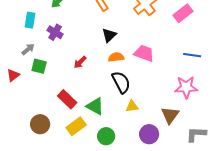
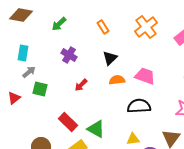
cyan rectangle: (30, 20) -> (23, 53), moved
purple cross: (55, 32) -> (69, 55), moved
black semicircle: (121, 82) -> (139, 106), moved, turned -65
yellow triangle: (132, 106) -> (133, 139), moved

